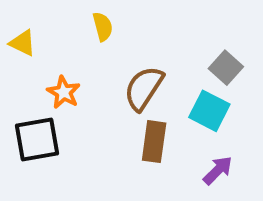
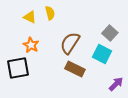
yellow triangle: (23, 43) -> (30, 17), moved
brown rectangle: (154, 142) -> (75, 69), turned -72
purple arrow: (218, 170) -> (116, 84), moved

